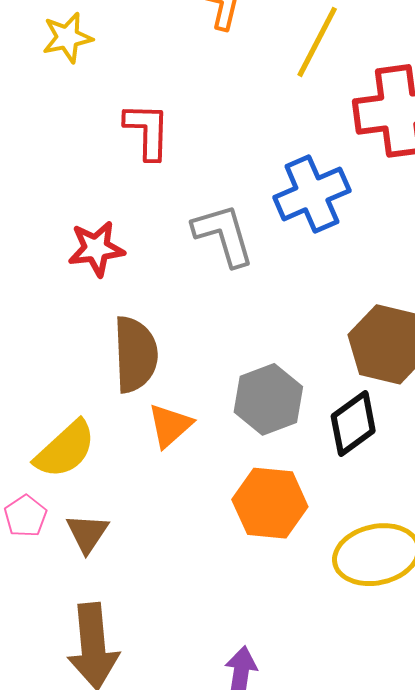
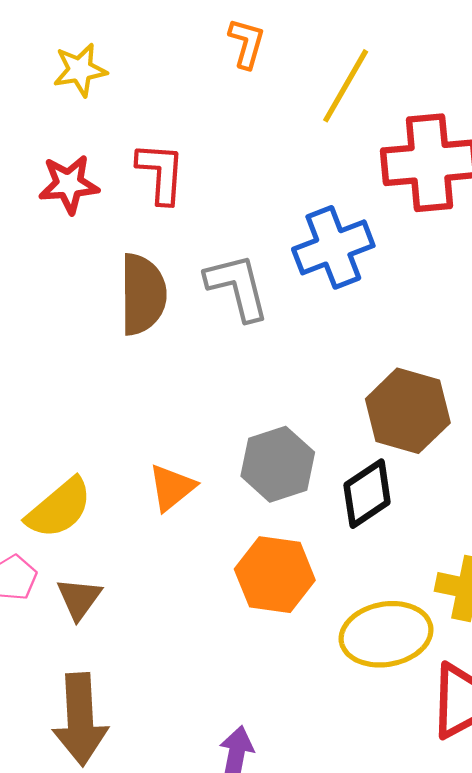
red star: (96, 249) -> (69, 184), moved
brown semicircle: (135, 354) -> (143, 294), moved

